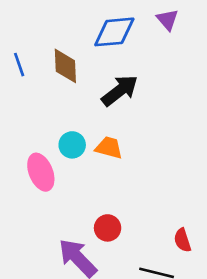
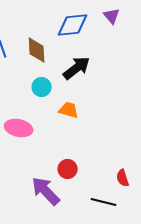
cyan circle: (72, 145) -> (42, 87), moved
pink ellipse: (41, 172) -> (19, 128), turned -56

